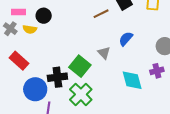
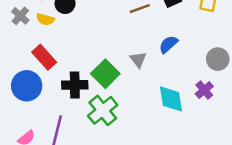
red rectangle: (19, 61) -> (44, 57), moved
purple cross: (157, 71) -> (204, 90), turned -32
blue circle: (35, 89) -> (27, 86), moved

